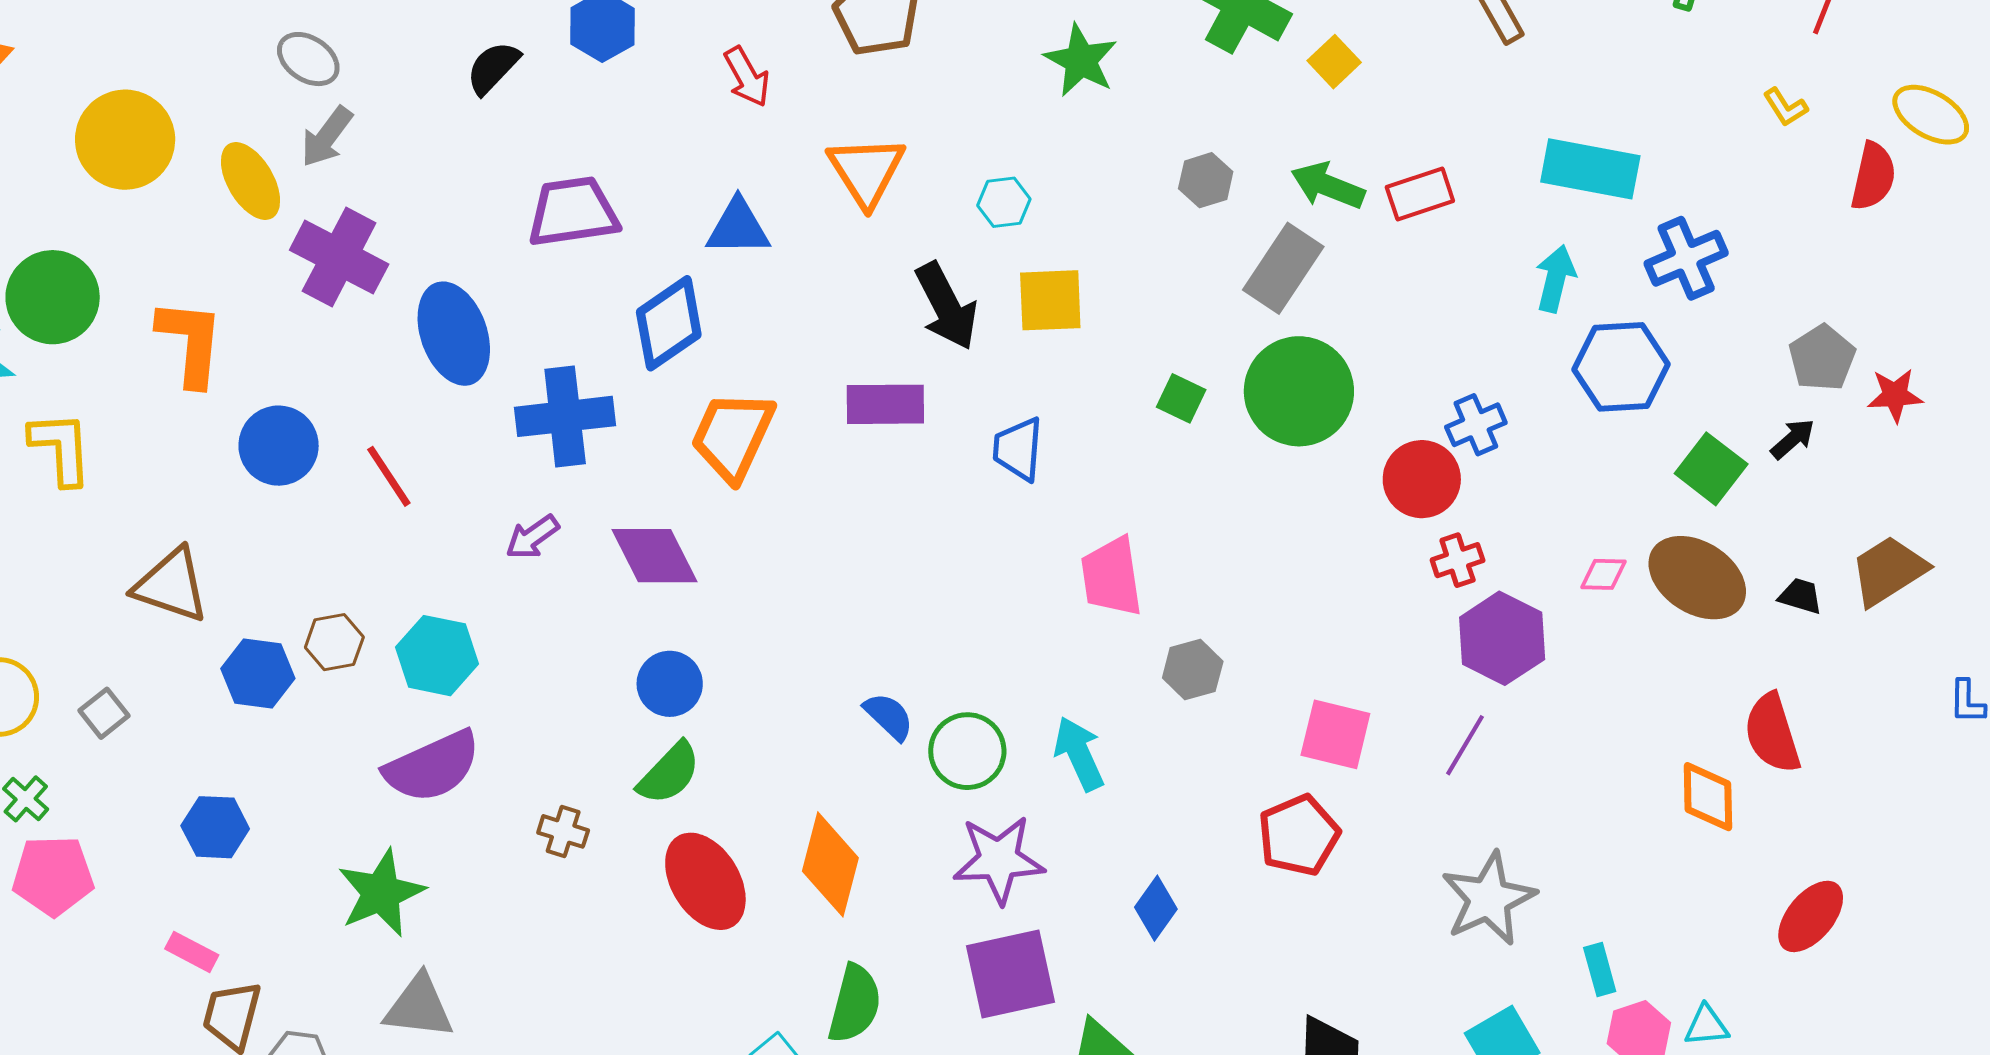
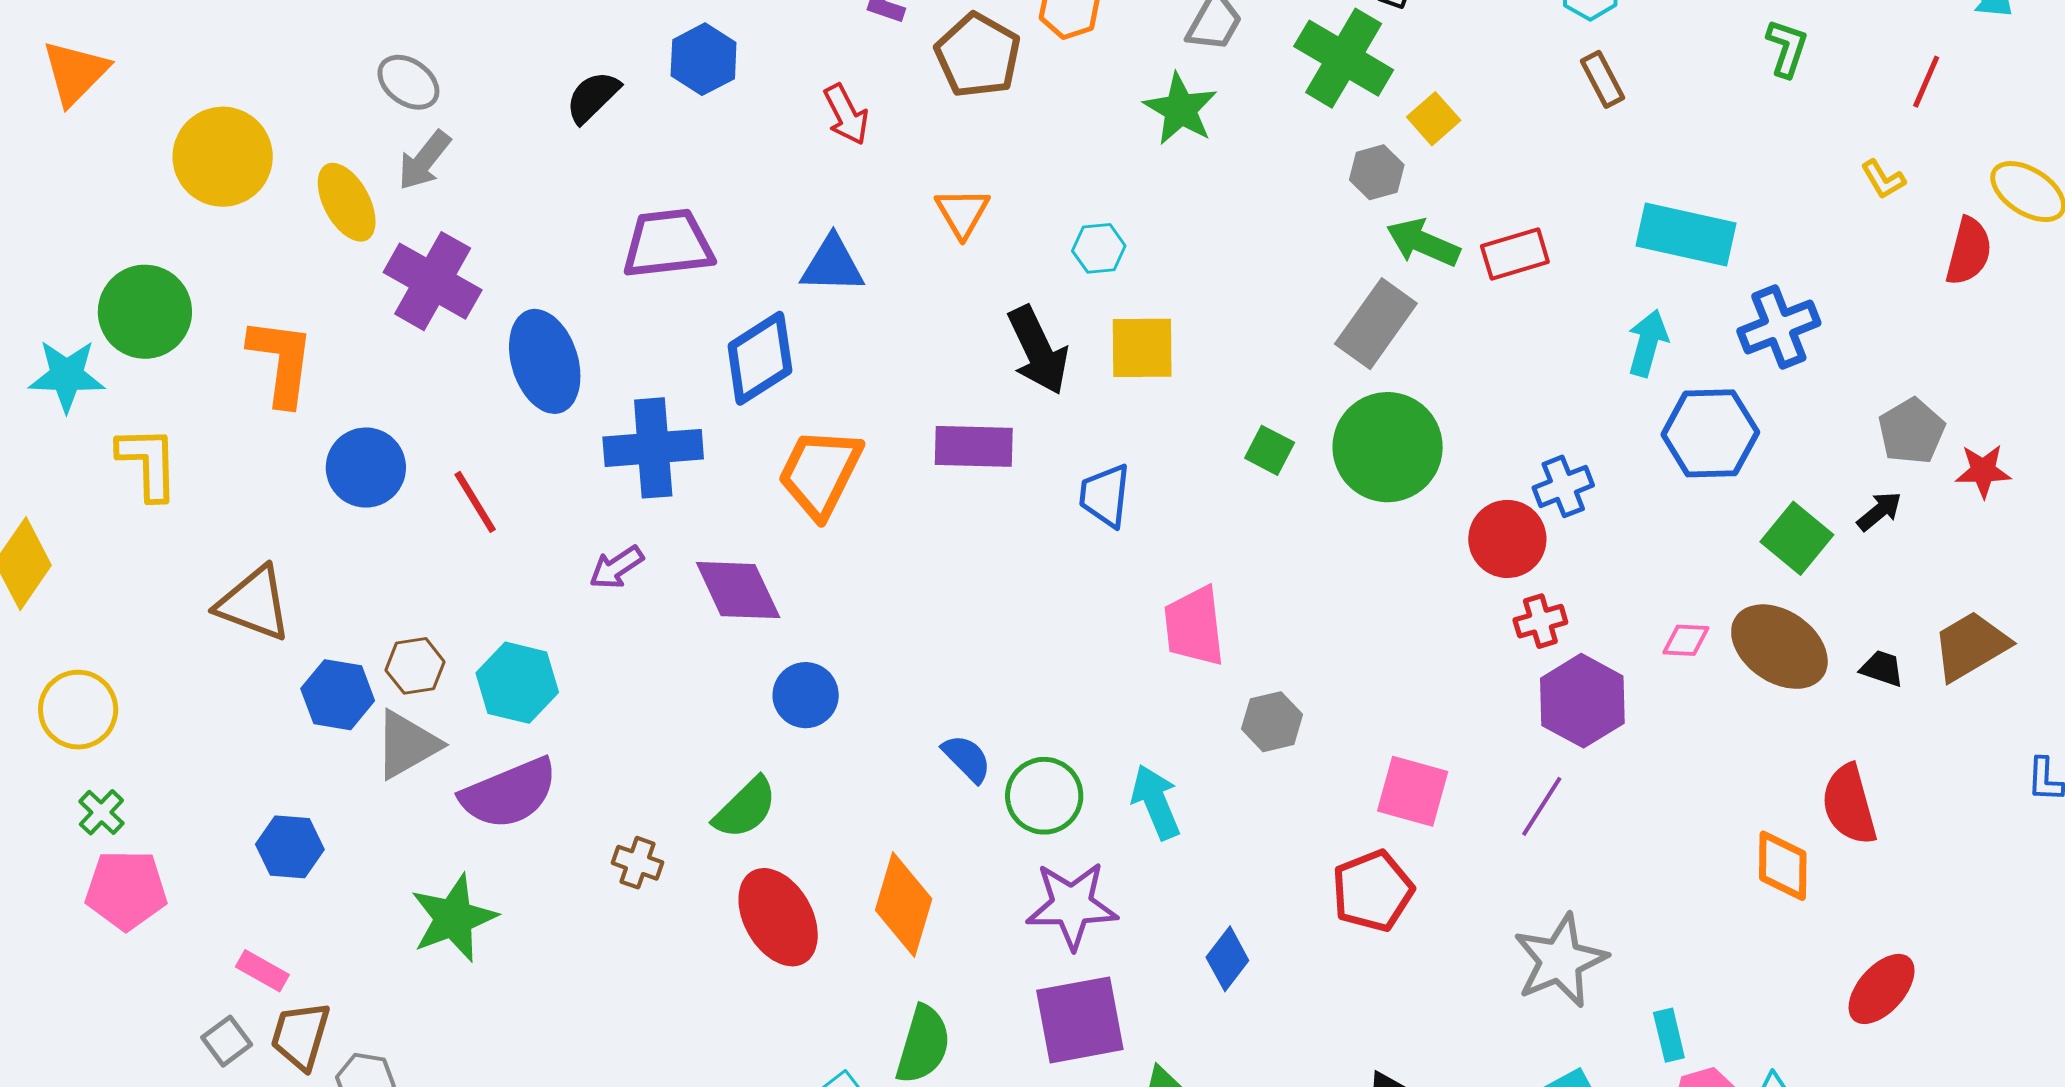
orange triangle: (866, 171) -> (962, 213), size x0.7
gray hexagon: (1206, 180) -> (1377, 172), moved
blue circle: (670, 684) -> (806, 695), moved
gray square: (104, 713) -> (227, 1041), moved
gray triangle: (419, 1007) -> (407, 745), moved, turned -38

